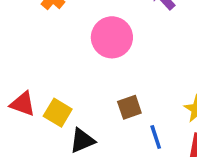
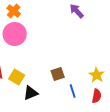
pink circle: (112, 37) -> (15, 34), moved

